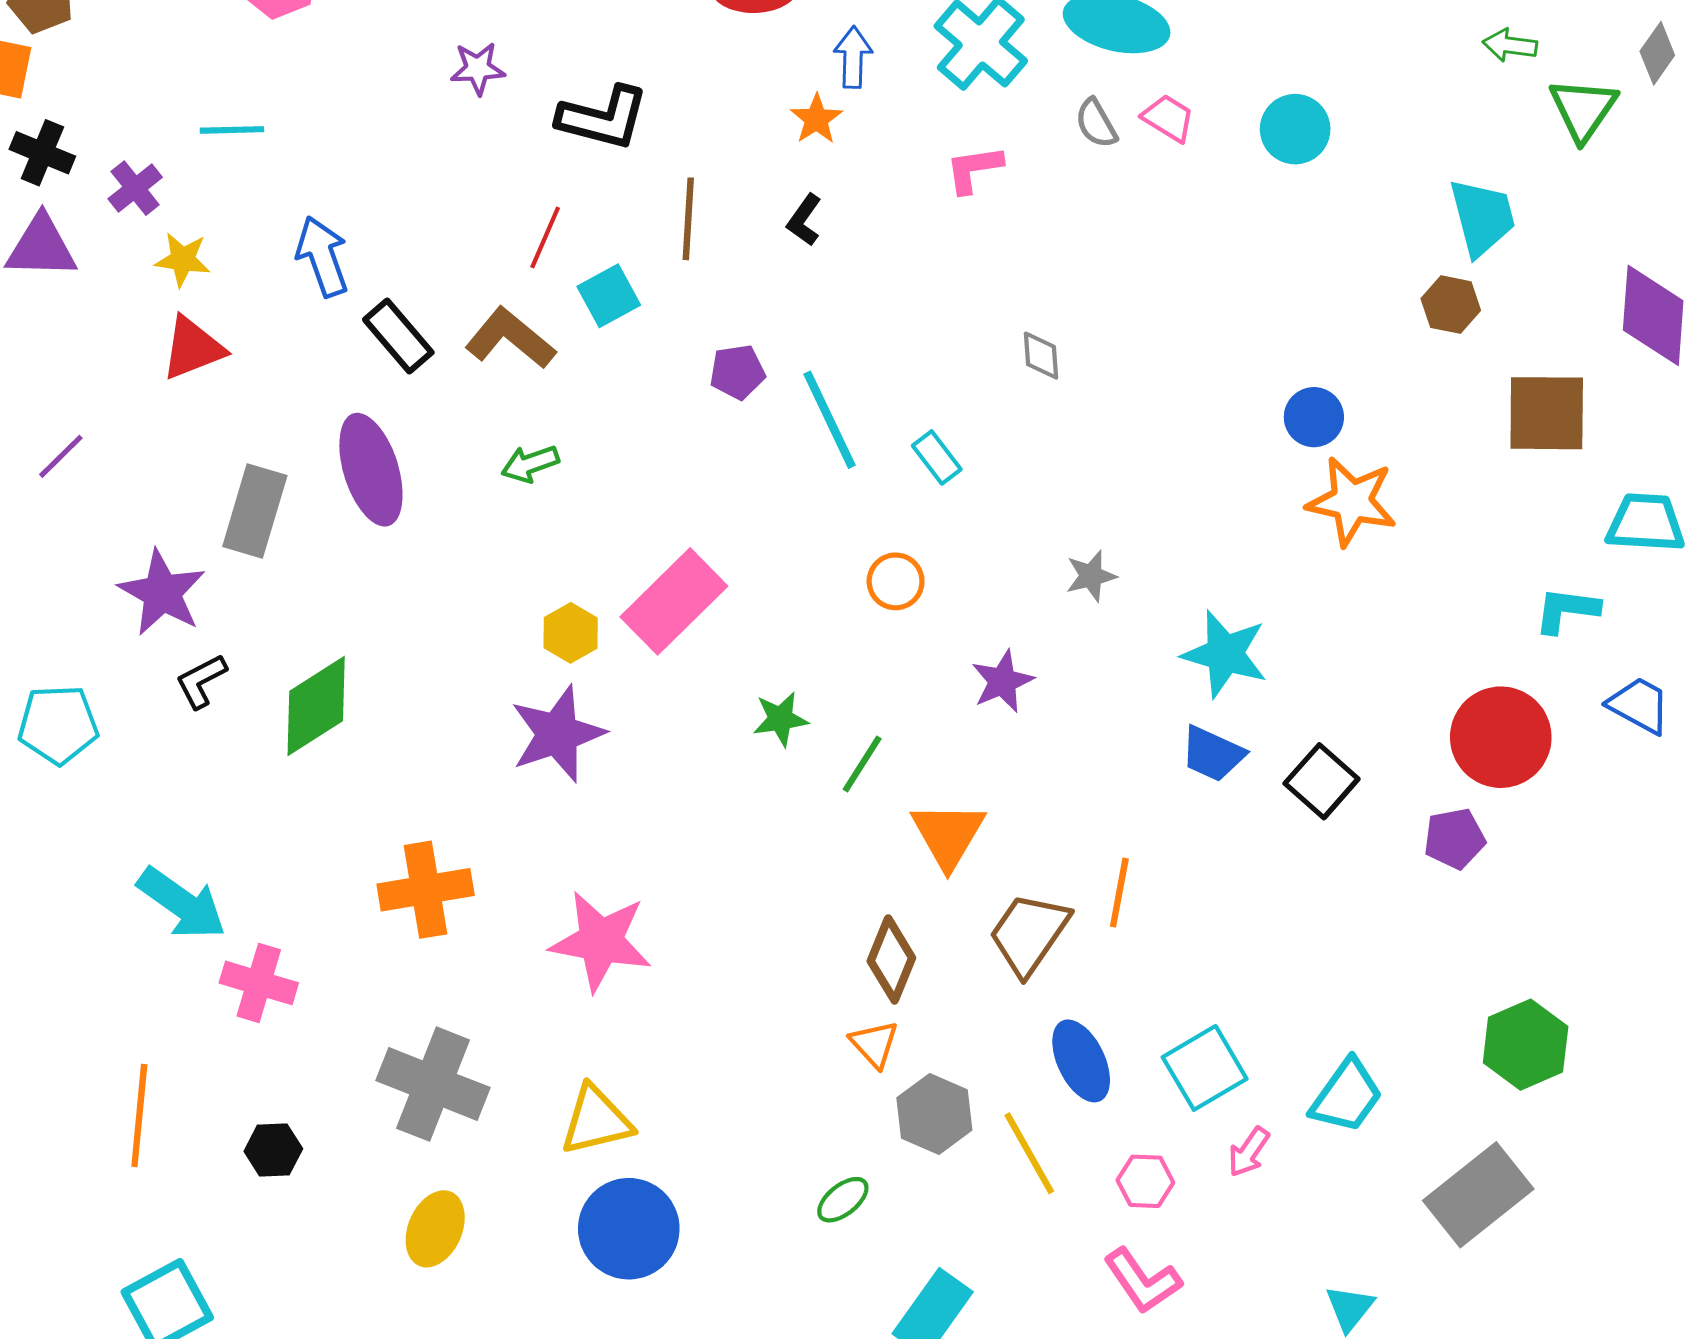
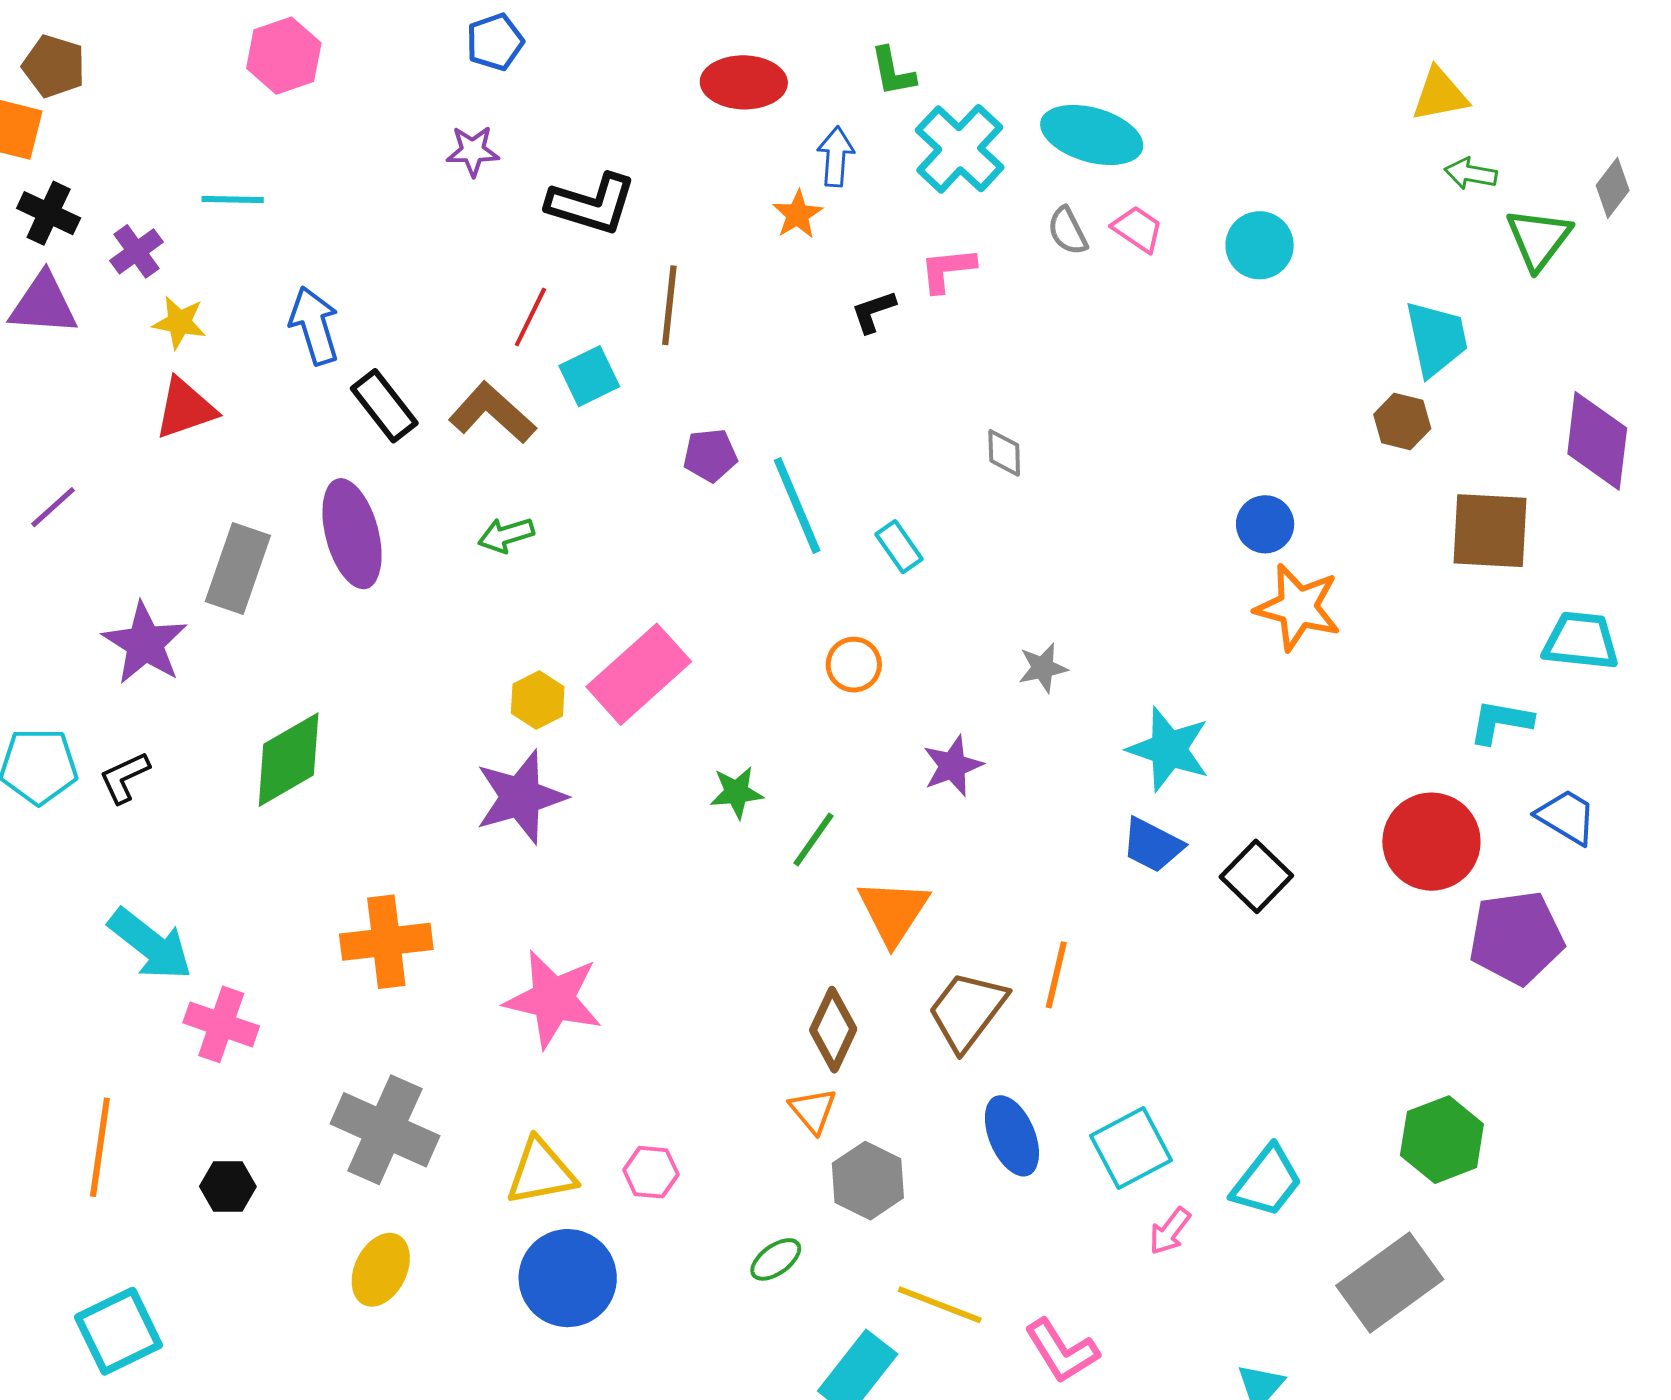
black L-shape: (804, 220) -> (873, 312), moved, turned 33
black L-shape: (201, 681) -> (125, 777), moved
purple pentagon: (1454, 839) -> (1516, 938), moved, size x1.6
yellow line: (1029, 1153) -> (940, 1305), moved, turned -42
pink hexagon: (1145, 1181) -> (651, 1172), moved

